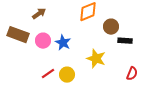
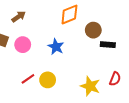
blue star: (63, 43) -> (56, 47), moved
yellow star: (96, 59) -> (90, 86), moved

